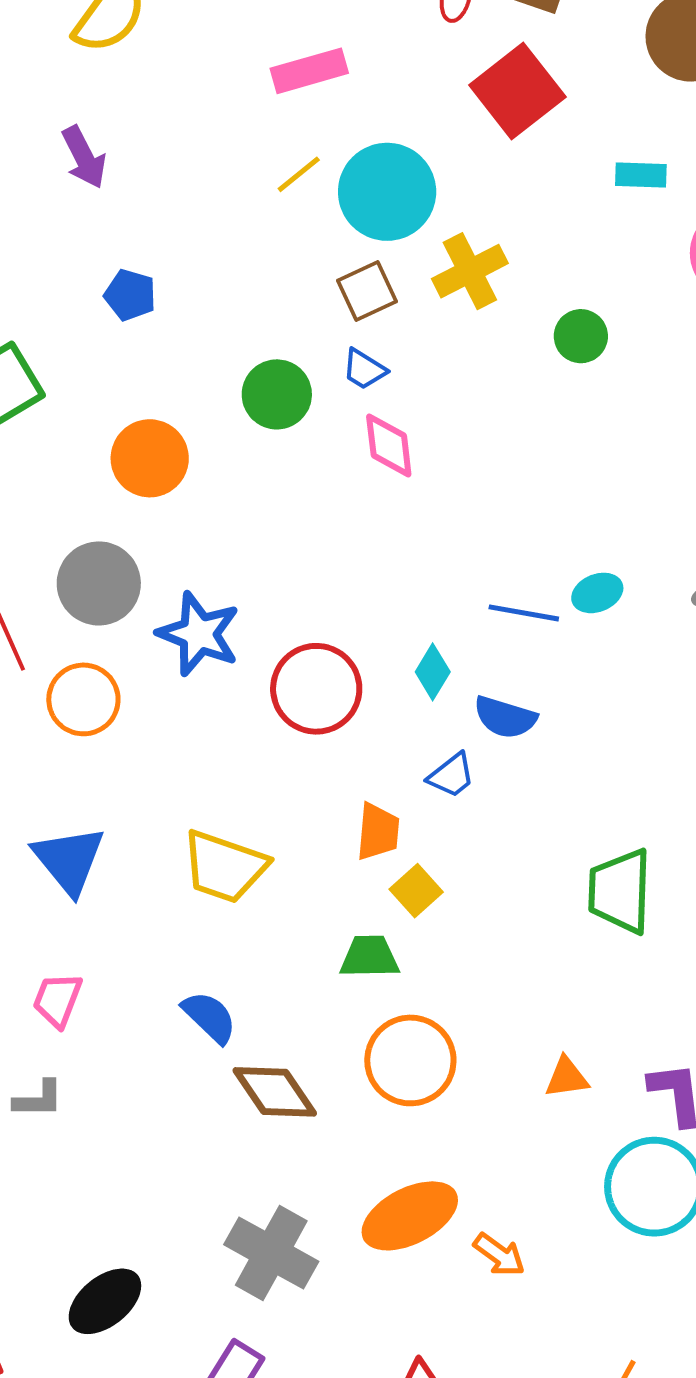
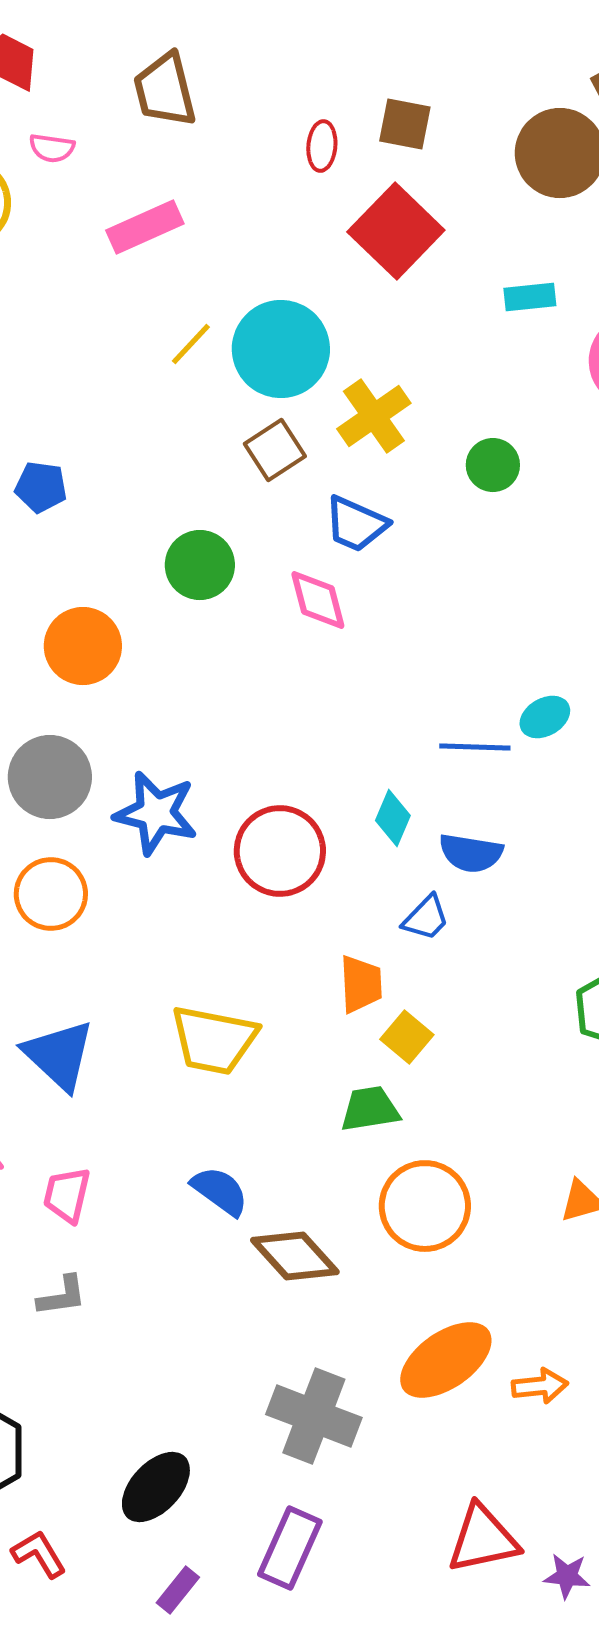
pink rectangle: (309, 71) -> (145, 227), moved
blue trapezoid: (364, 369) -> (356, 524), moved, size x1.4
orange arrow: (499, 1255) -> (540, 1386), turned -34

